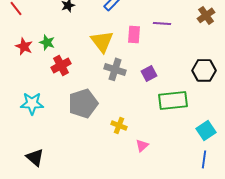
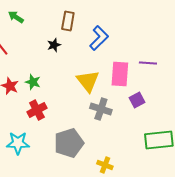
pink rectangle: (134, 34) -> (120, 74), size x1.4
red cross: (61, 65) -> (37, 110), moved
purple square: (149, 73) -> (137, 100), moved

